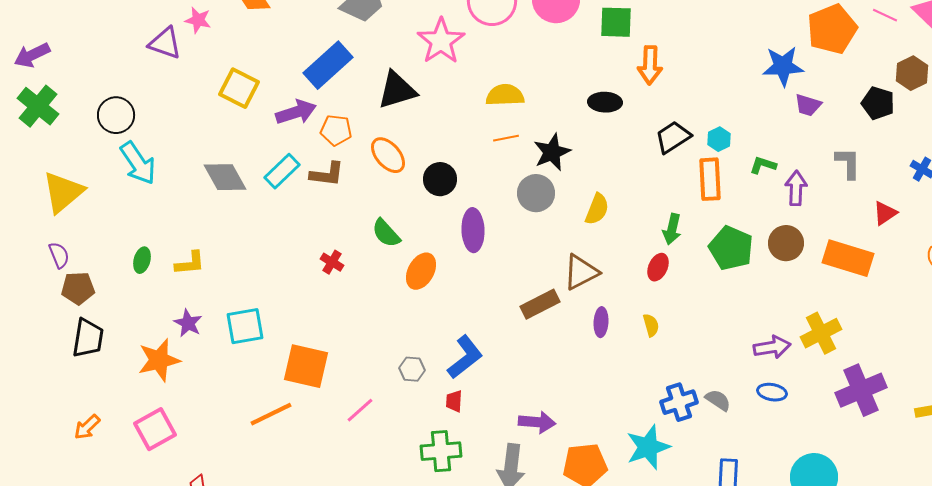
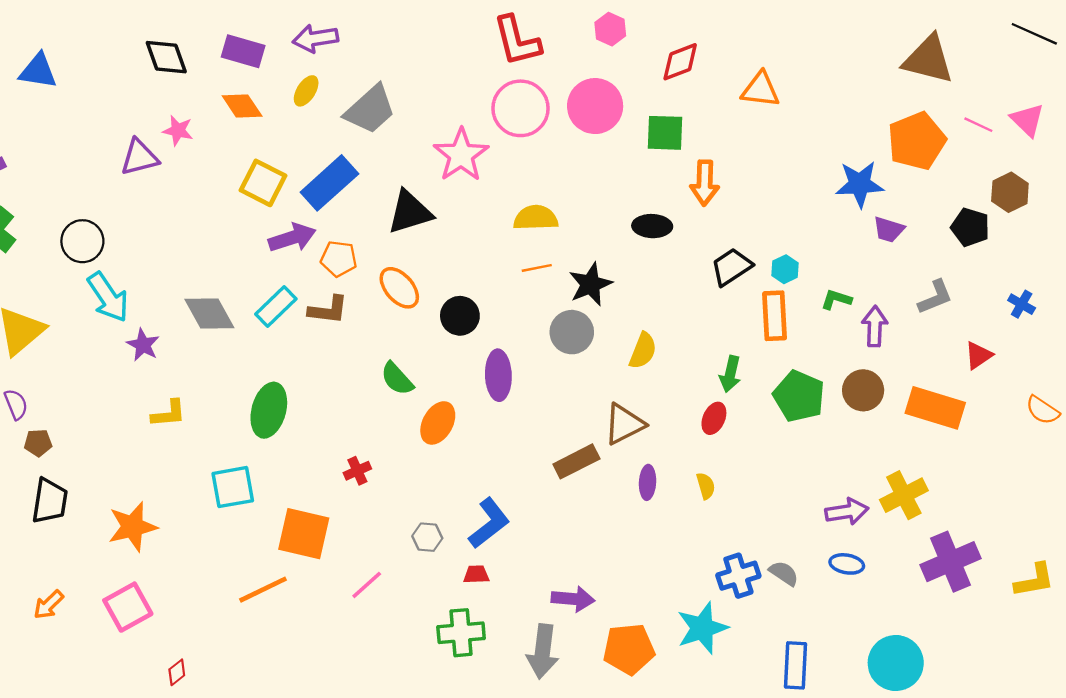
purple triangle: (165, 43) -> (139, 157), turned -33
yellow square: (239, 88) -> (263, 183), moved
gray L-shape: (848, 163) -> (935, 297), turned 68
green ellipse: (142, 260) -> (269, 410), moved, size x1.8
red cross: (332, 262) -> (357, 471), moved, turned 35
brown pentagon: (78, 288) -> (38, 443), size x0.7
purple star: (188, 323) -> (143, 345), moved
red trapezoid: (454, 401) -> (476, 574), turned 85

